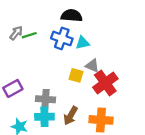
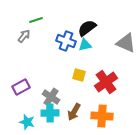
black semicircle: (72, 16) -> (87, 28), moved, turned -42
green line: (29, 35) -> (36, 20), moved
gray triangle: (92, 66) -> (126, 43), moved, size x1.5
gray cross: (46, 99) -> (51, 97), turned 30

